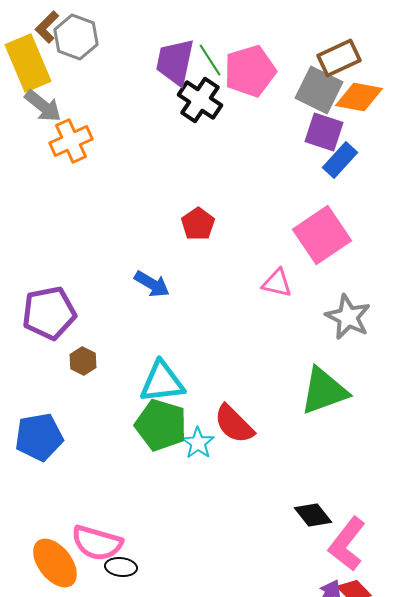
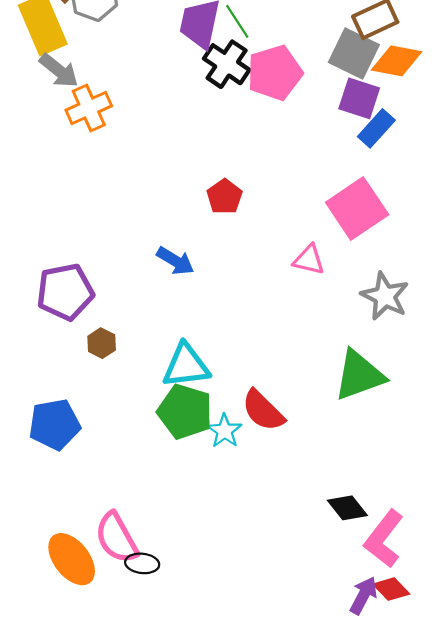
pink pentagon: (250, 71) -> (275, 73), moved
pink semicircle: (97, 543) -> (117, 538), turned 45

